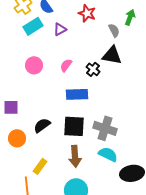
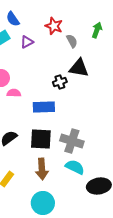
gray semicircle: (114, 30) -> (72, 41), moved
pink semicircle: (66, 65) -> (14, 93), moved, turned 56
black cross: (93, 69) -> (60, 82), turned 32

